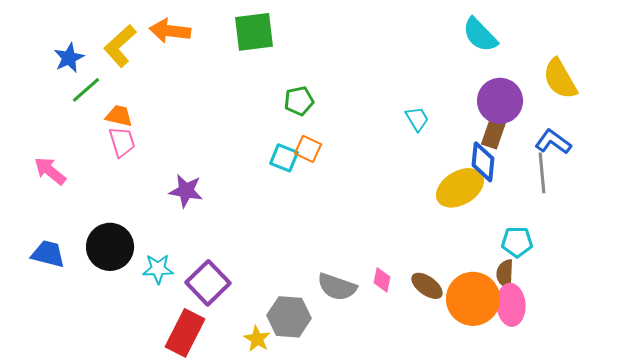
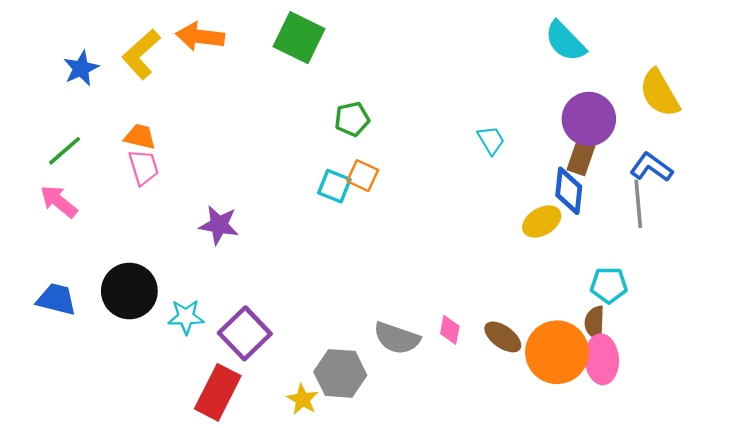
green square: (254, 32) -> (299, 38), turned 33
green line: (86, 90) -> (65, 151), moved
yellow ellipse: (460, 188) -> (542, 221), size x0.7

